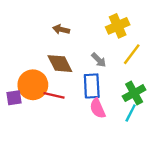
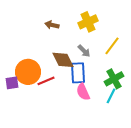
yellow cross: (118, 26) -> (88, 22), moved
brown diamond: (60, 64) -> (63, 60), moved
red line: (54, 95) -> (46, 81), turned -36

